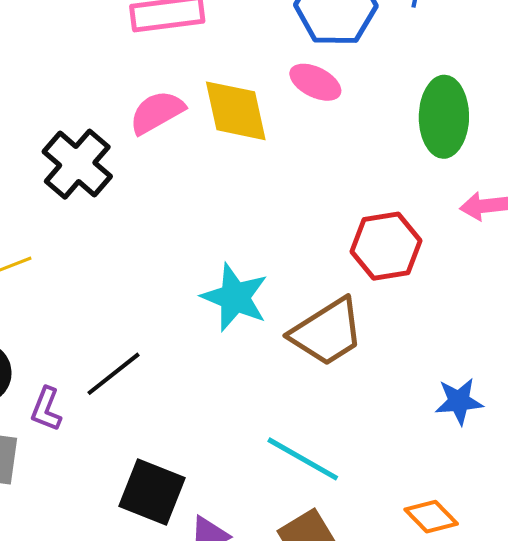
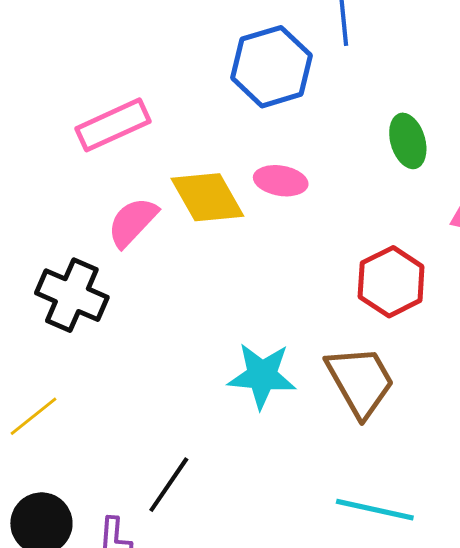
pink ellipse: (315, 82) -> (281, 181), moved
green ellipse: (444, 117) -> (408, 141), size x0.7
brown trapezoid: (327, 332) -> (360, 381), turned -70

